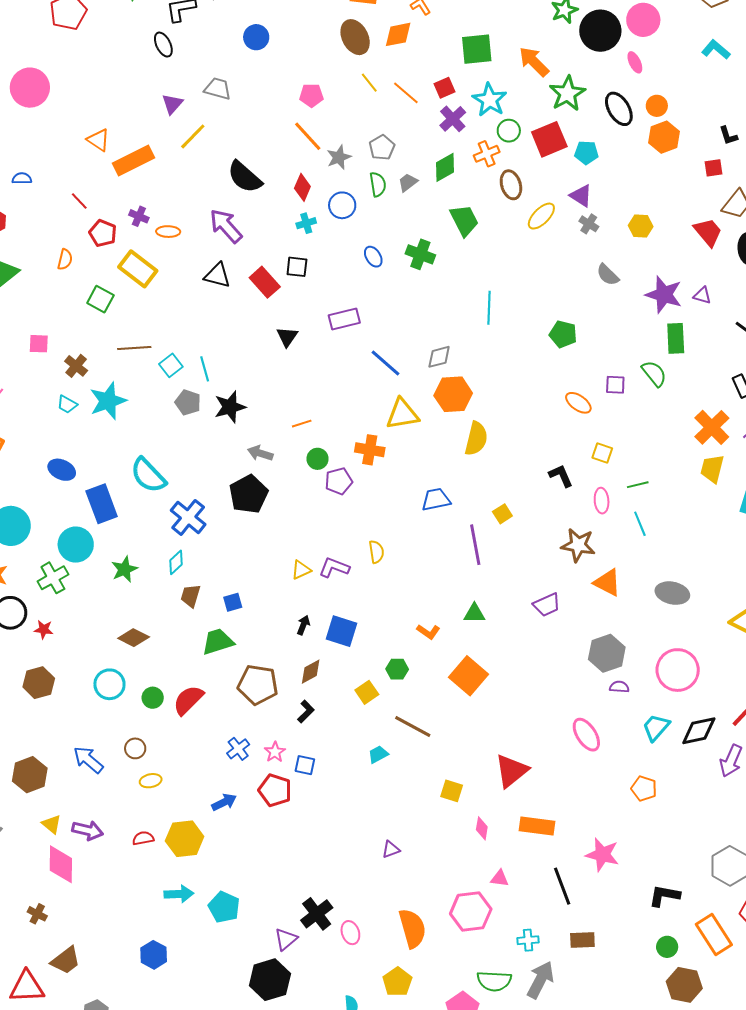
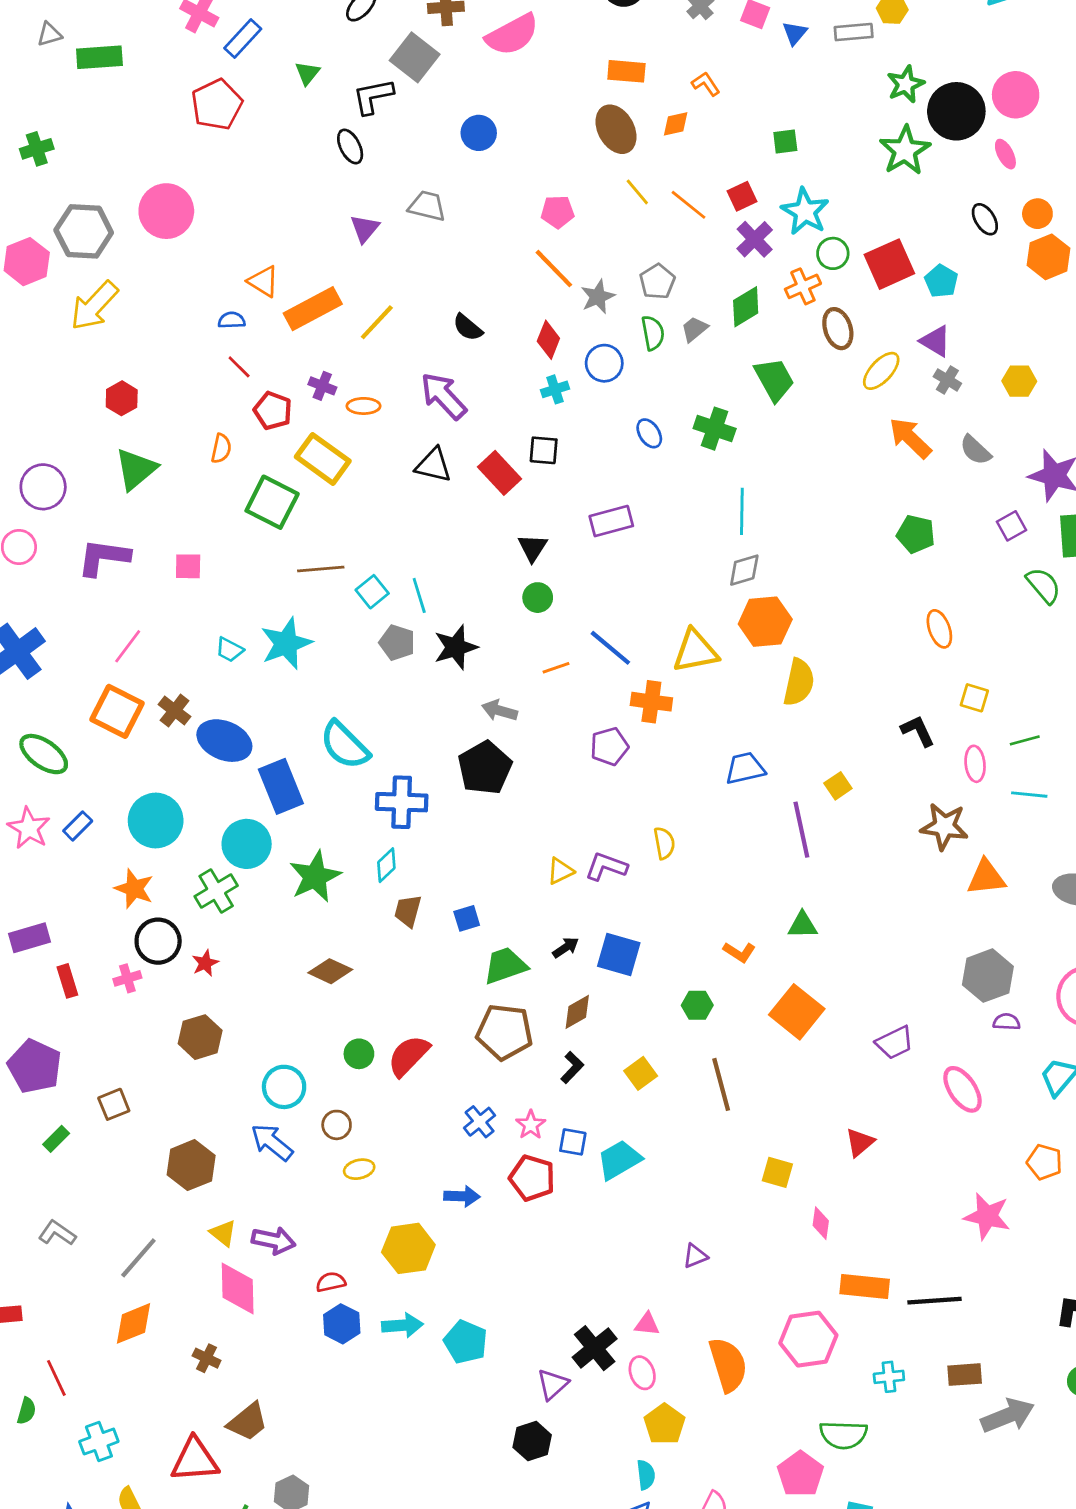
orange diamond: (398, 34) -> (676, 124), size x0.7
green square: (477, 49) -> (785, 141), size x0.6
orange arrow: (534, 62) -> (910, 438), moved
green star: (567, 94) -> (905, 150), moved
black ellipse: (619, 109) -> (985, 219), size x0.7
yellow line: (193, 136) -> (377, 322), moved
cyan pentagon: (586, 153) -> (941, 281), turned 30
black semicircle: (245, 177) -> (468, 327), size x0.6
blue semicircle: (22, 178) -> (232, 320), moved
green square: (100, 299) -> (272, 502), size x1.4
cyan line: (489, 308) -> (742, 511), moved
blue line: (385, 363) -> (610, 648), moved
brown cross: (76, 366) -> (175, 711), moved
purple square: (615, 385) -> (1012, 526), moved, turned -30
orange ellipse: (578, 403) -> (939, 629), turned 36
green circle: (318, 459) -> (538, 598), moved
blue ellipse: (62, 470) -> (224, 741), size x1.4
blue cross: (188, 517) -> (402, 802), turned -36
cyan line: (640, 524) -> (1029, 795), turned -60
green star: (124, 569) -> (315, 877), size x1.4
orange triangle: (607, 583) -> (986, 877), turned -32
purple trapezoid: (547, 605) -> (895, 1043), moved
black arrow: (303, 625) -> (566, 948), turned 36
red star: (44, 629) -> (205, 963), turned -30
green trapezoid: (218, 642) -> (505, 966), moved
cyan circle: (109, 684) -> (284, 1087), moved
yellow square: (367, 692) -> (641, 1073), moved
brown line: (413, 727) -> (721, 1084), turned 48
cyan trapezoid: (378, 754) -> (619, 1160), moved, size x1.6
red triangle: (511, 771) -> (860, 1142), size x0.6
blue arrow: (224, 802) -> (462, 1196), turned 30
orange rectangle: (537, 826) -> (865, 1286), moved
red semicircle: (143, 838) -> (331, 1282), moved
pink star: (602, 855) -> (987, 1216), moved
pink triangle: (500, 878) -> (647, 1324), moved
black line: (562, 886) -> (934, 1301), turned -72
blue hexagon: (154, 955) -> (342, 1324), moved
black hexagon: (270, 980) -> (532, 1441), size x0.7
gray arrow: (540, 980) -> (1008, 1416), moved, turned 42
yellow pentagon: (397, 982) -> (664, 1424), moved

